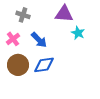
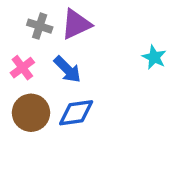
purple triangle: (64, 14) -> (76, 24), moved, turned -30
cyan star: (78, 33) -> (154, 57), moved

